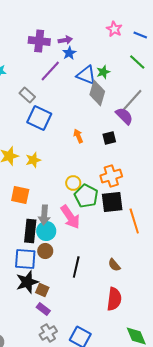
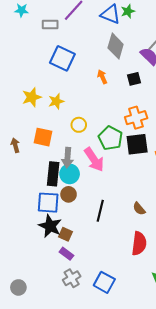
gray diamond: (97, 93) -> (116, 46), moved
gray rectangle: (27, 95) -> (50, 25), moved, turned -42
yellow circle: (73, 183) -> (79, 125), moved
black star: (27, 282) -> (50, 226), turned -30

